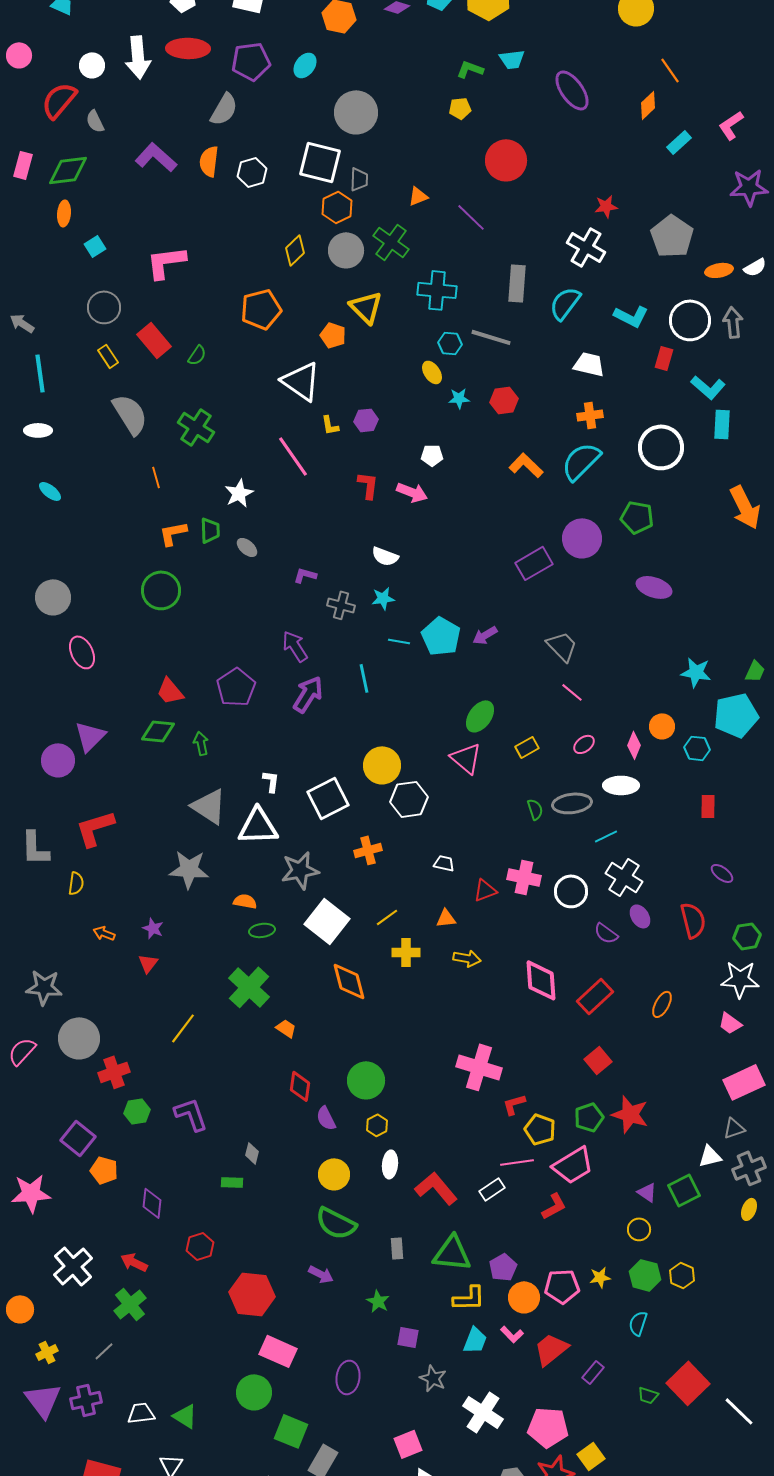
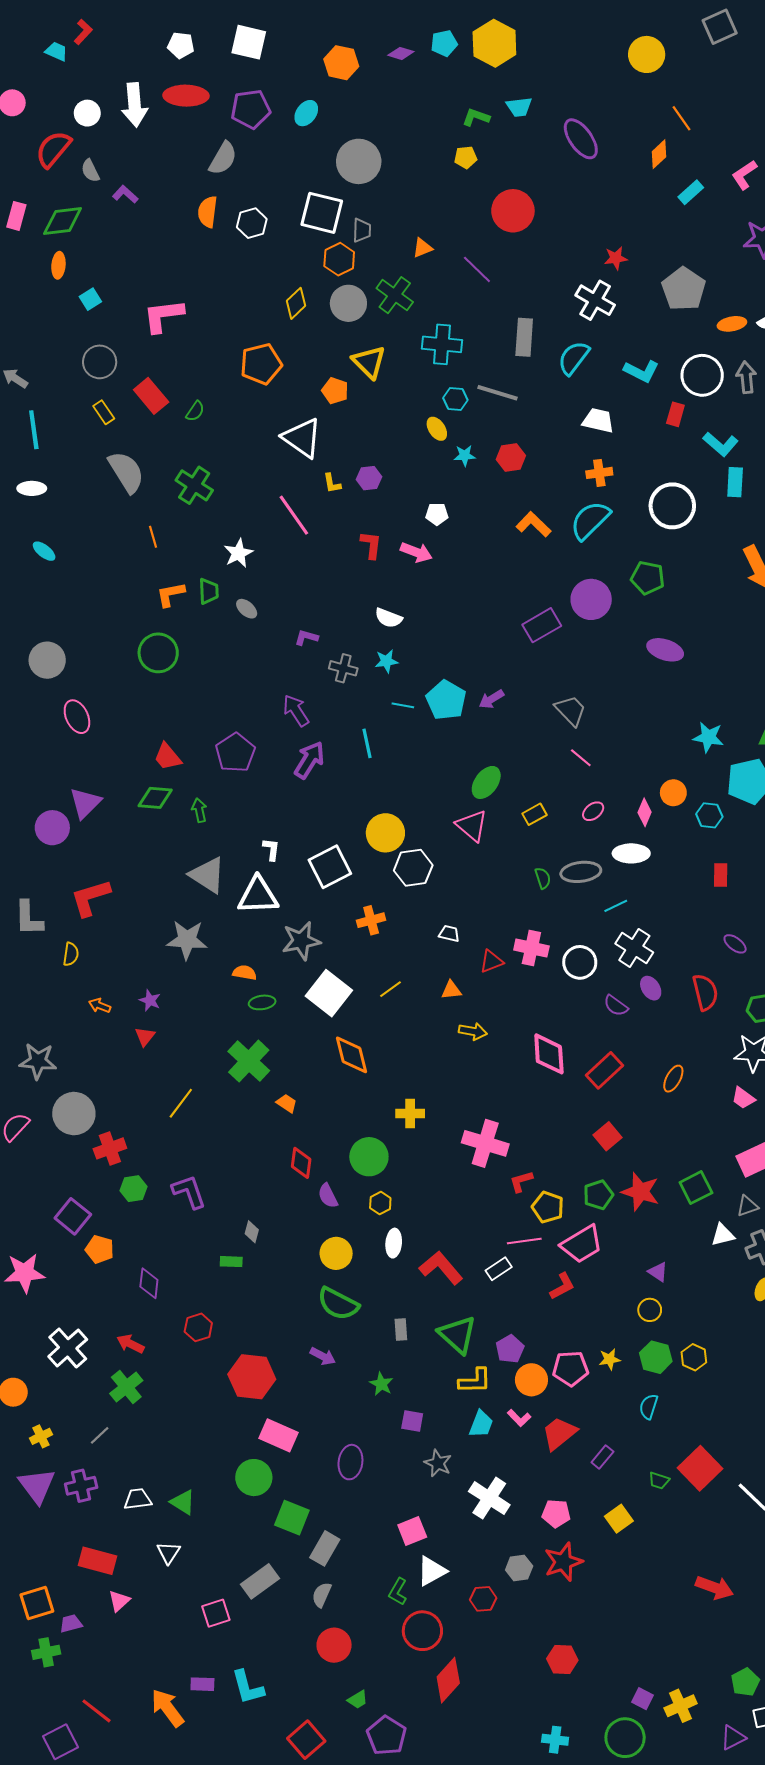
purple L-shape: (156, 157) -> (125, 194), moved, size x0.6
yellow cross: (406, 952) -> (410, 1114), moved
green square: (684, 1190) -> (696, 1188), moved
green triangle: (452, 1253) -> (457, 1335), turned 36
pink pentagon: (548, 1427) -> (556, 1514), size x0.7
yellow square: (591, 1456) -> (619, 1519), moved

